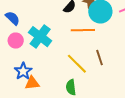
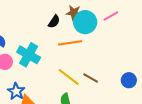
brown line: (100, 58) -> (91, 78), moved, turned -35

